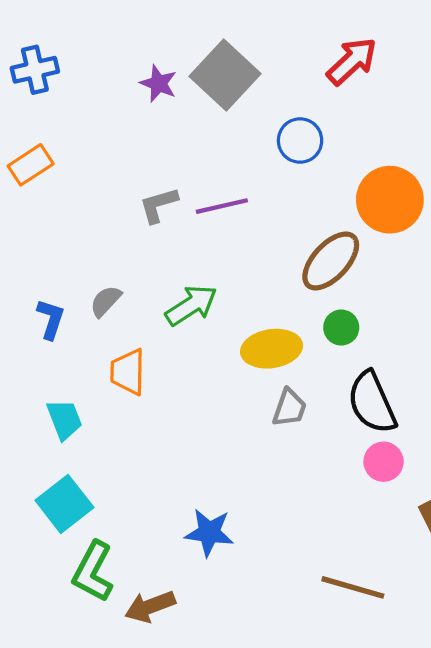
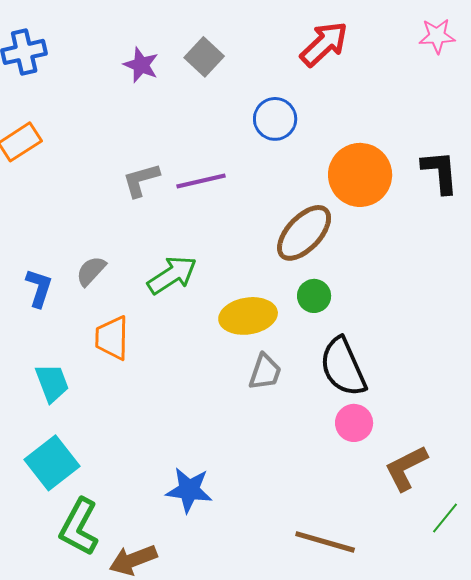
gray square: (225, 75) -> (204, 57), size x0.6

